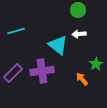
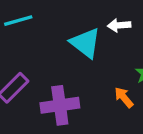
purple cross: (42, 71) -> (60, 105), moved

